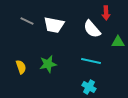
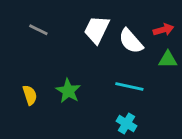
red arrow: (106, 13) -> (163, 30), moved, turned -104
white trapezoid: (54, 25) -> (97, 30), moved, turned 105
green star: (48, 64) -> (68, 91), turned -30

